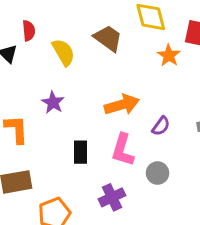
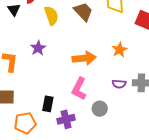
orange star: (169, 55) -> (120, 50), moved
purple semicircle: (161, 126) -> (119, 84), moved, turned 48
black rectangle: (80, 152) -> (48, 104), moved

